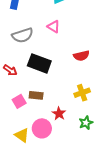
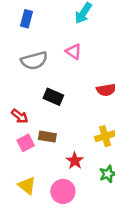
black rectangle: (39, 63) -> (53, 97), size x0.7
red arrow: (10, 70) -> (20, 116), moved
pink circle: (42, 128) -> (63, 191), moved

